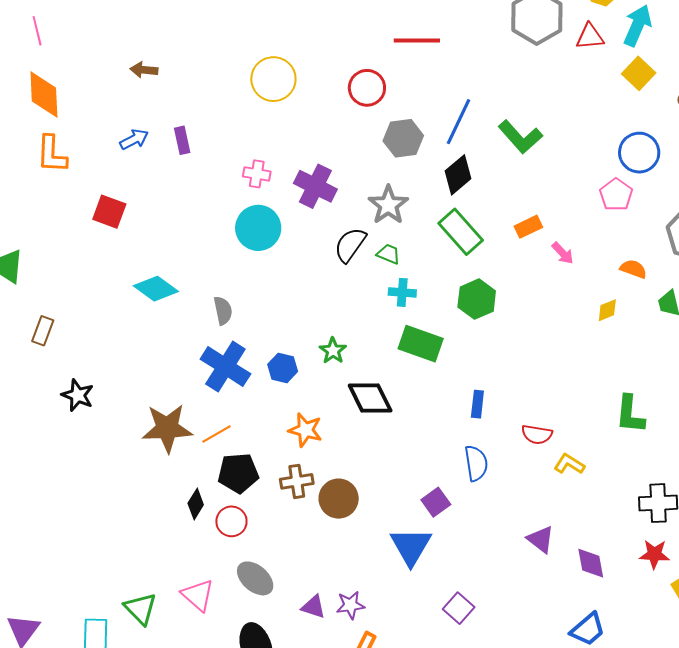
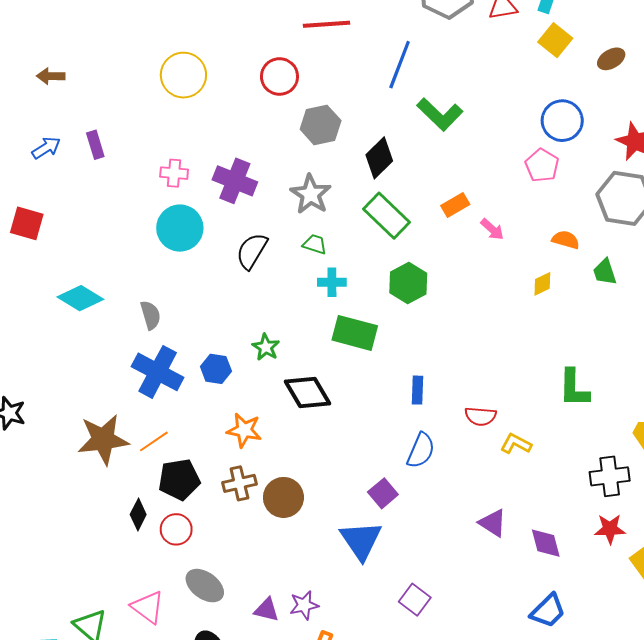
blue line: (459, 122) -> (400, 65), moved
black semicircle: (350, 245) -> (252, 251), moved
blue semicircle: (476, 463) -> (421, 450), turned 36

